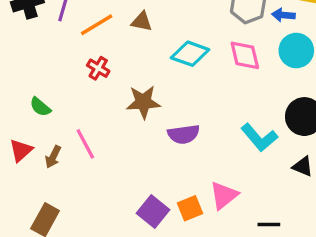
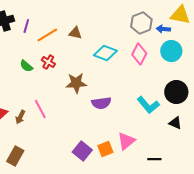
pink diamond: (245, 55) -> (139, 54), turned 40
green semicircle: (40, 107) -> (26, 66), moved

